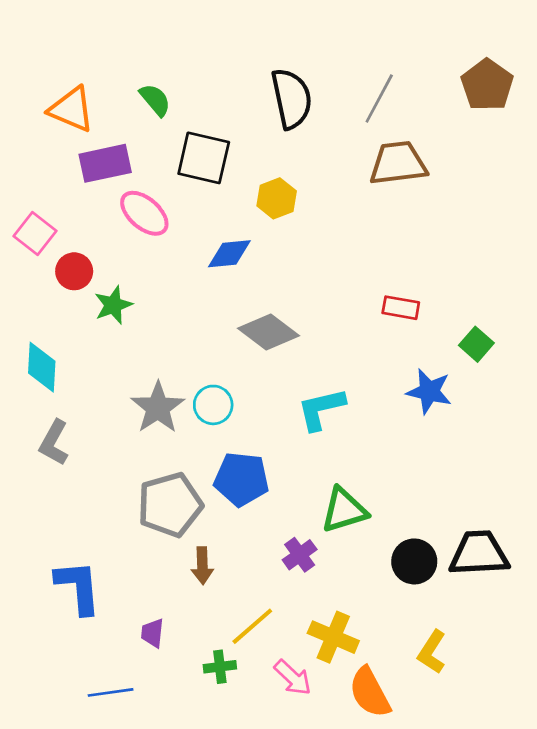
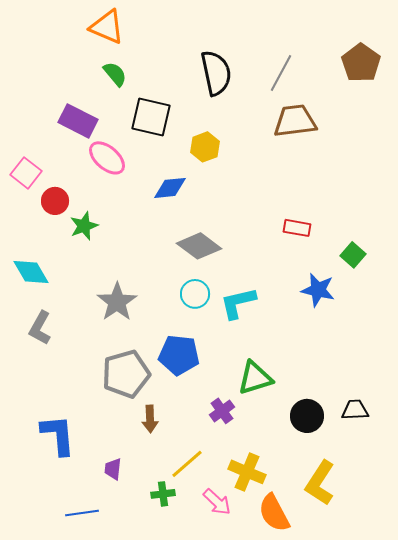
orange triangle: (71, 109) -> (107, 27), moved
purple rectangle: (105, 163) -> (78, 121), turned 39
cyan diamond: (42, 367) -> (31, 272), turned -33
cyan circle: (213, 405) -> (195, 294), moved
black trapezoid: (479, 553) -> (355, 410), size x0.6
yellow L-shape: (432, 652) -> (320, 483), size x1.4

